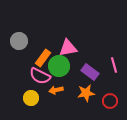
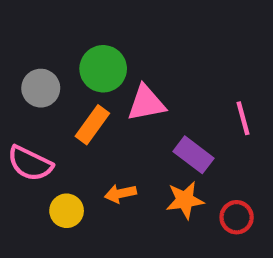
pink line: (114, 65) -> (243, 118), moved
green circle: (59, 66) -> (103, 69), moved
pink semicircle: (40, 76) -> (30, 163), moved

